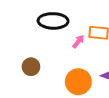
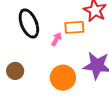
black ellipse: (53, 21) -> (29, 23), turned 76

